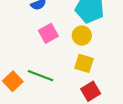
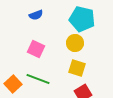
pink square: (48, 33) -> (36, 49), moved, turned -36

